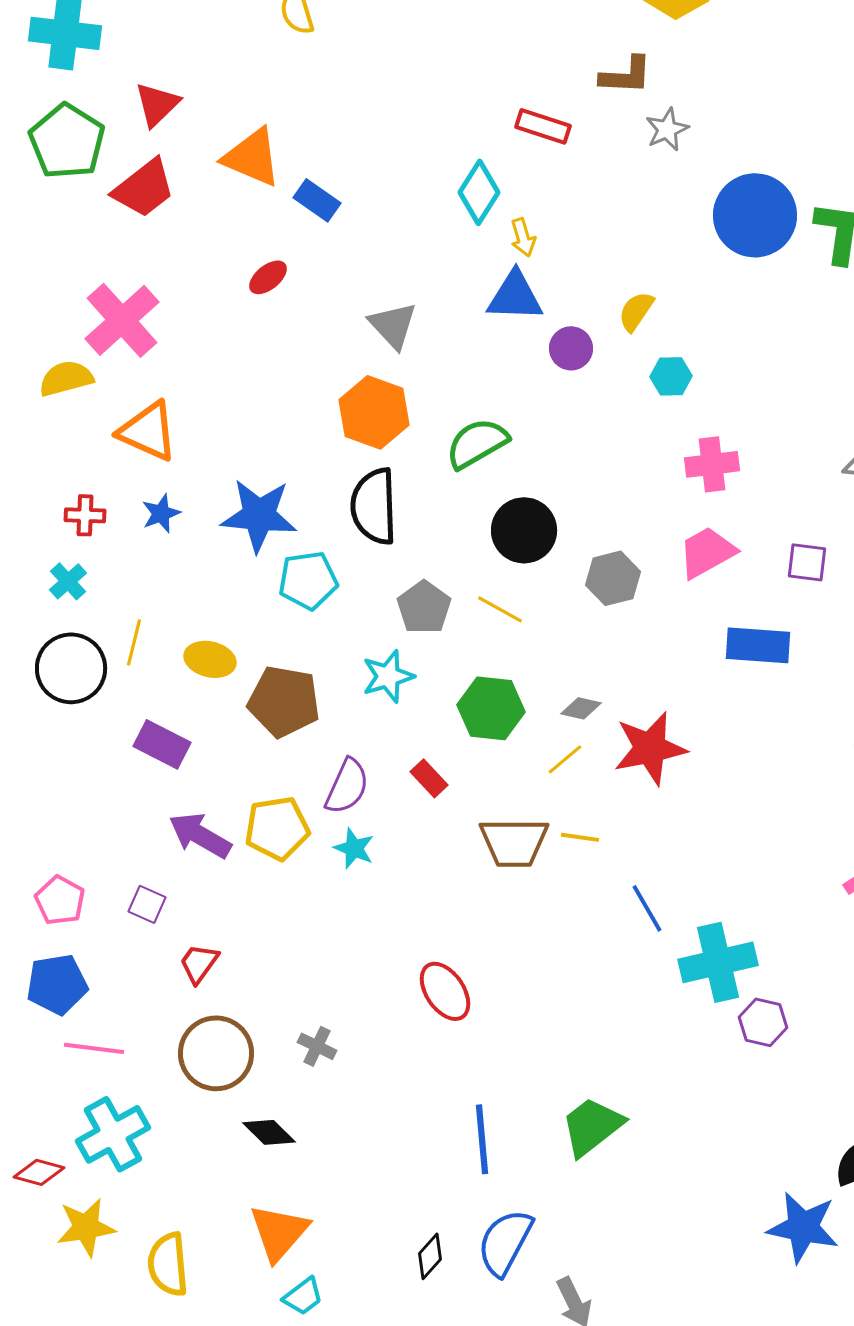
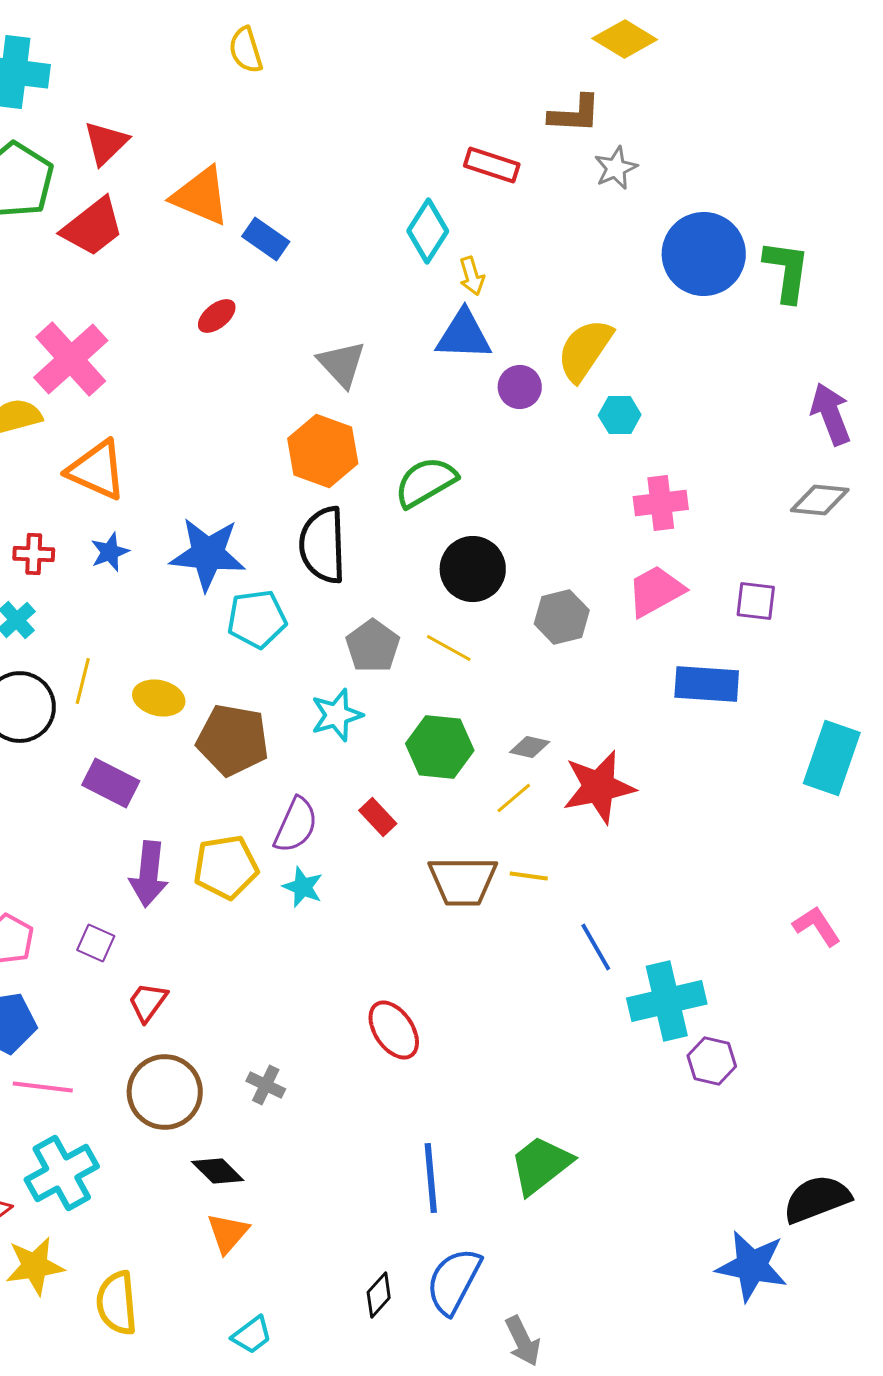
yellow semicircle: (636, 311) -> (585, 350), size x1.6
purple arrow: (200, 835) -> (149, 874), turned -114
orange triangle: (279, 1232) -> (228, 1233), moved, size x0.7

